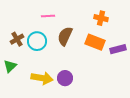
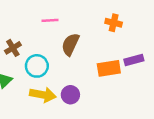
cyan circle: (37, 41) -> (37, 66), moved
orange rectangle: (95, 42) -> (109, 68), moved, turned -30

